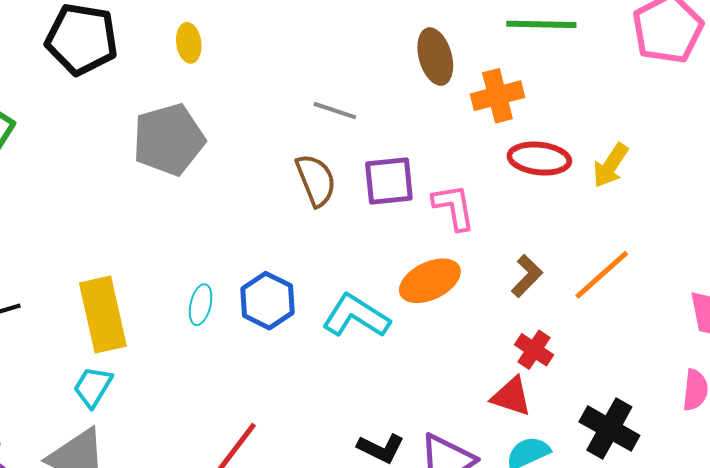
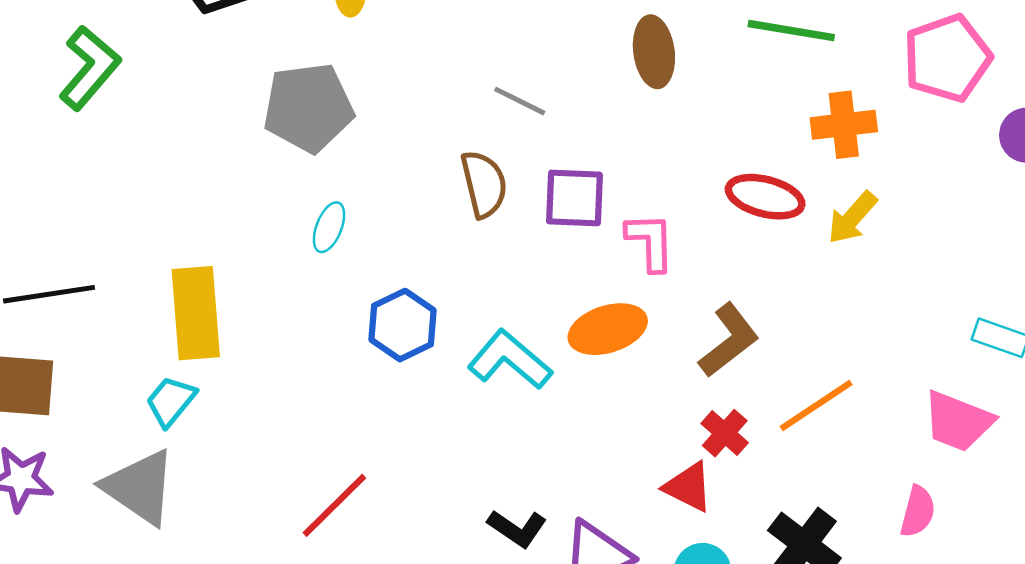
orange cross: (497, 96) -> (844, 125), moved
orange line: (602, 275) -> (816, 405), moved
brown L-shape: (527, 276) -> (729, 340), size x1.4
cyan ellipse: (201, 305) -> (329, 227), moved

